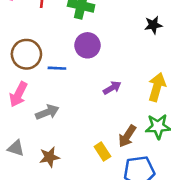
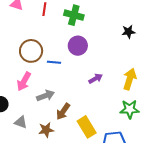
brown arrow: (127, 136) -> (63, 111), moved
yellow rectangle: (102, 152) -> (87, 127), size x1.5

